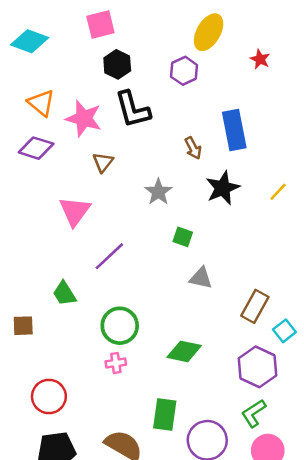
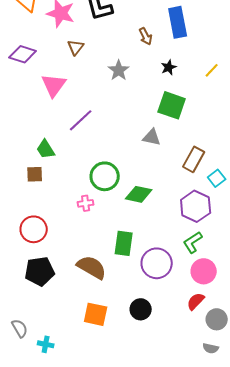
purple diamond: (36, 148) -> (23, 54), moved
black star: (223, 188) -> (169, 67), size x0.6
green square: (183, 237) -> (172, 105), moved, size x1.8
brown square: (23, 326) -> (35, 174), moved
green circle: (120, 326) -> (105, 176), moved

